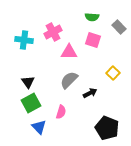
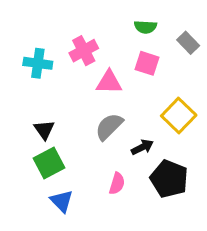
yellow square: (113, 73) -> (179, 116), size x1.5
pink semicircle: (61, 112) -> (117, 184), moved
black pentagon: (107, 128) -> (169, 179), moved

